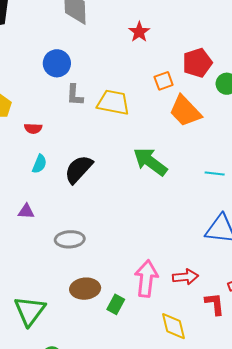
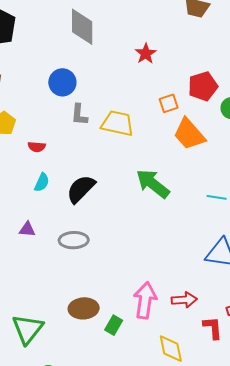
gray ellipse: (70, 239) -> (74, 240), moved

